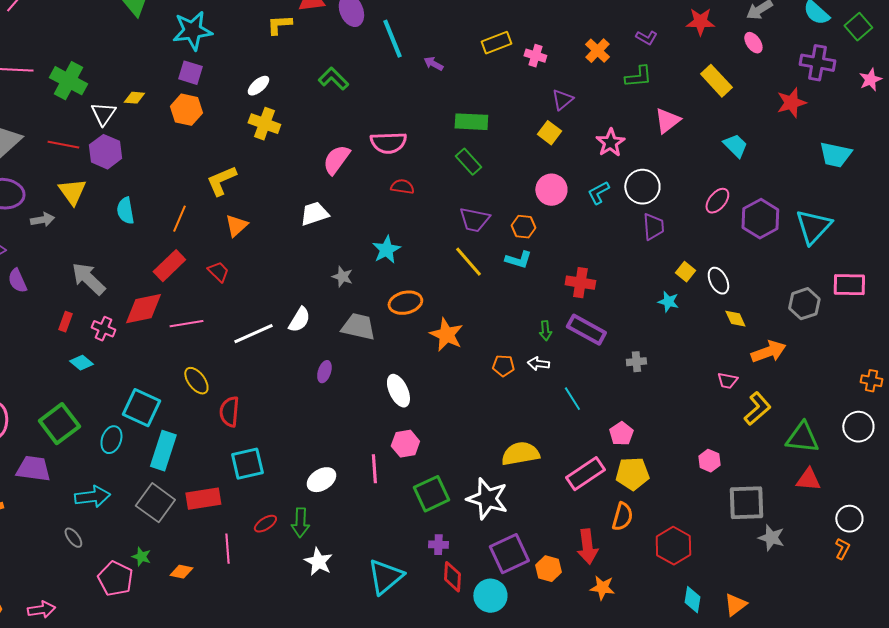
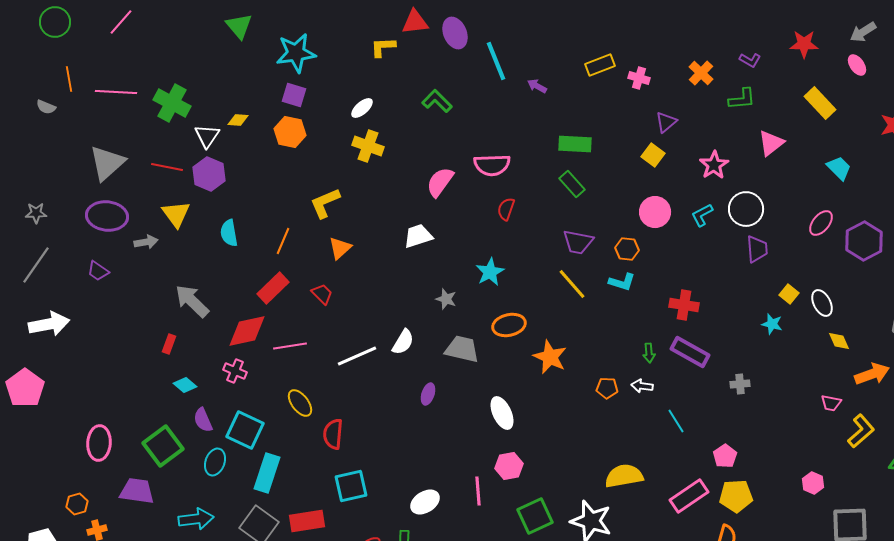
red semicircle: (402, 187) -> (506, 209), turned -80
purple semicircle: (17, 281) -> (203, 420), moved
pink cross: (103, 329) -> (235, 371), moved

